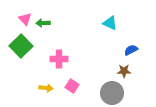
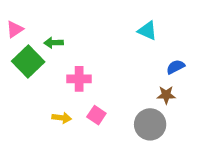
pink triangle: (25, 19) -> (15, 29), moved, turned 40
green arrow: (43, 23) -> (54, 43), moved

